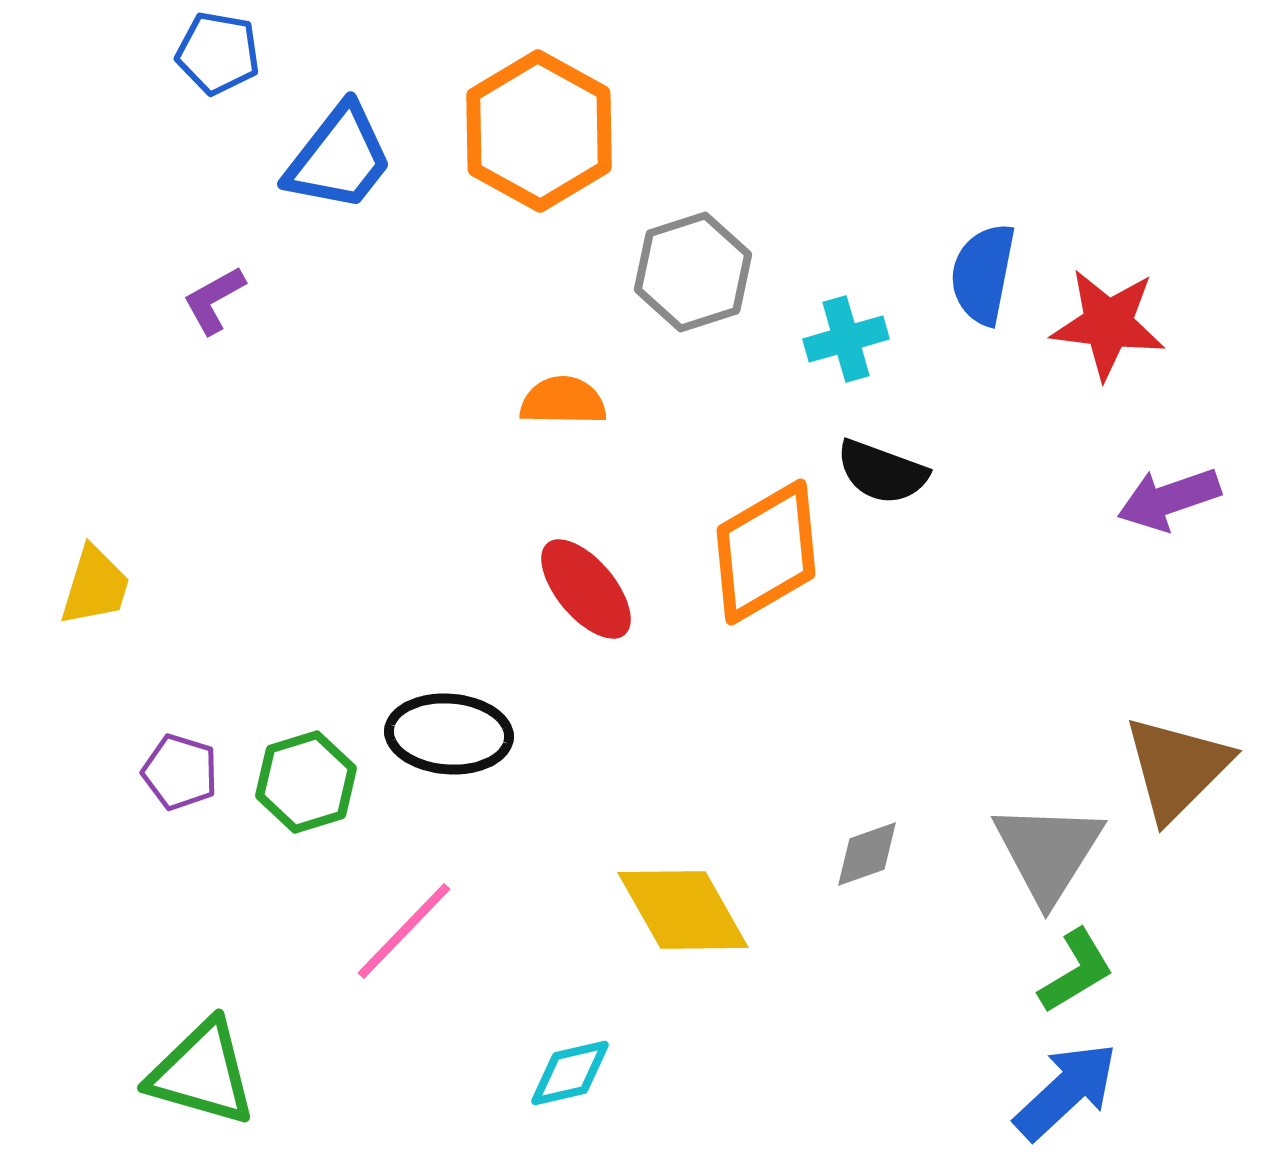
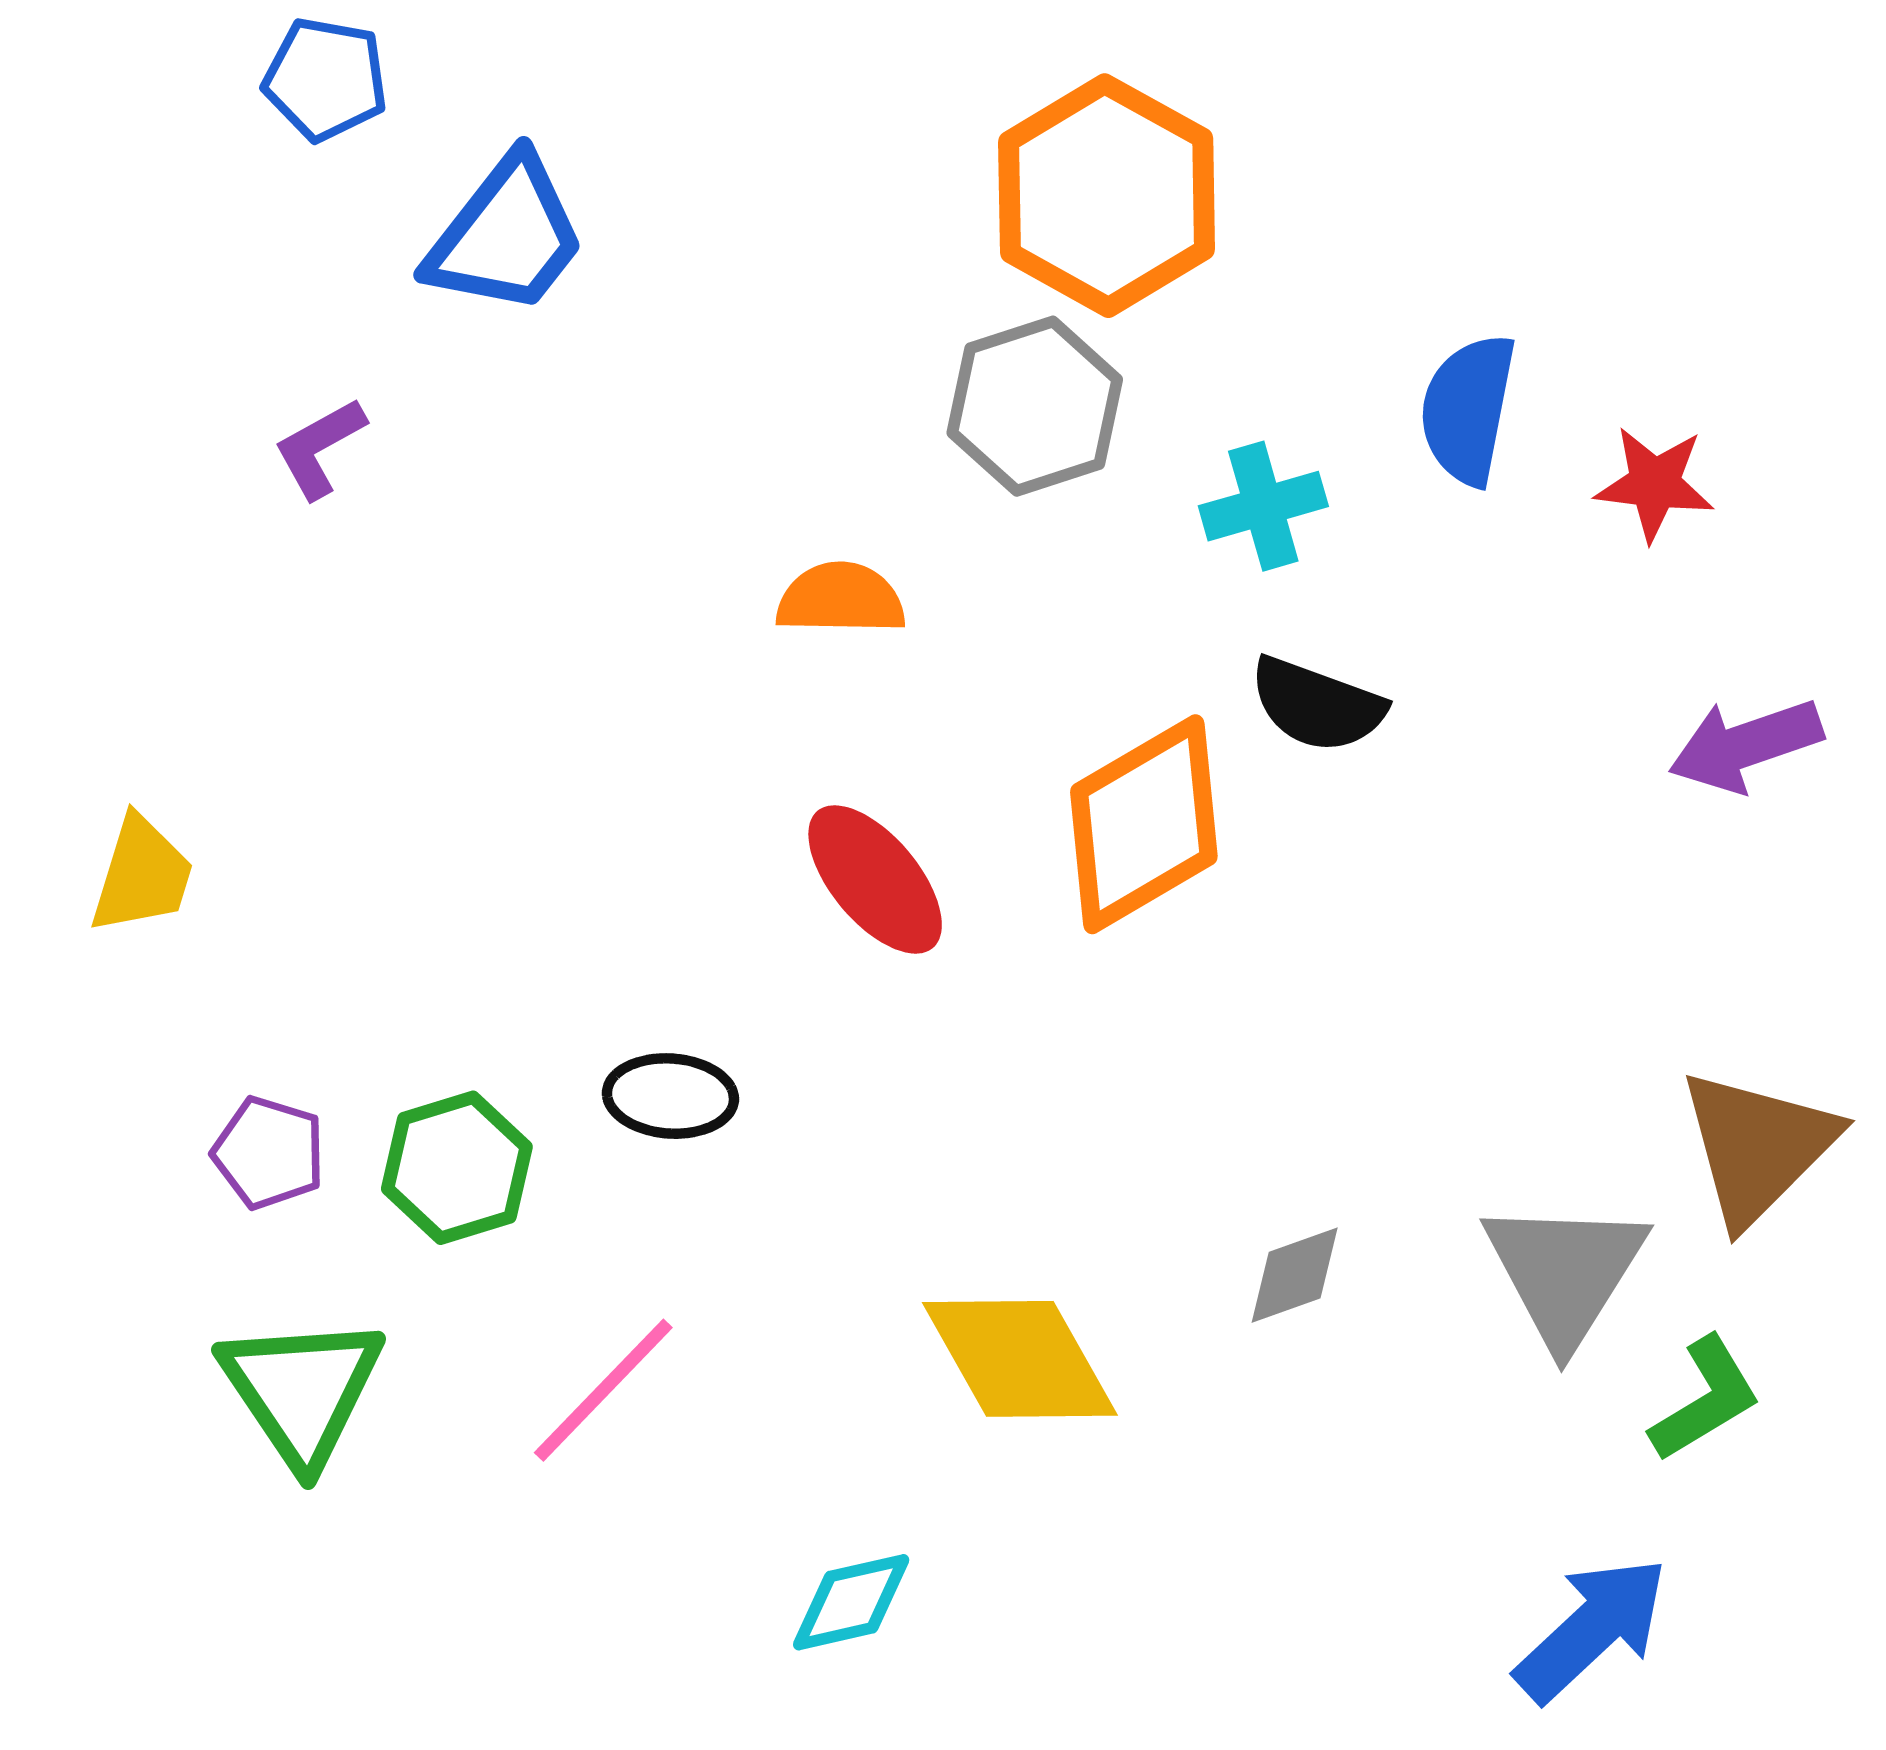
orange hexagon: (539, 131) -> (1107, 196), moved
red star: (1108, 324) -> (1655, 484), size x0.7
black ellipse: (449, 734) -> (670, 1096), size x0.7
green L-shape: (1076, 971) -> (1705, 1399), moved
green triangle: (202, 1073) -> (302, 1390), moved, turned 40

